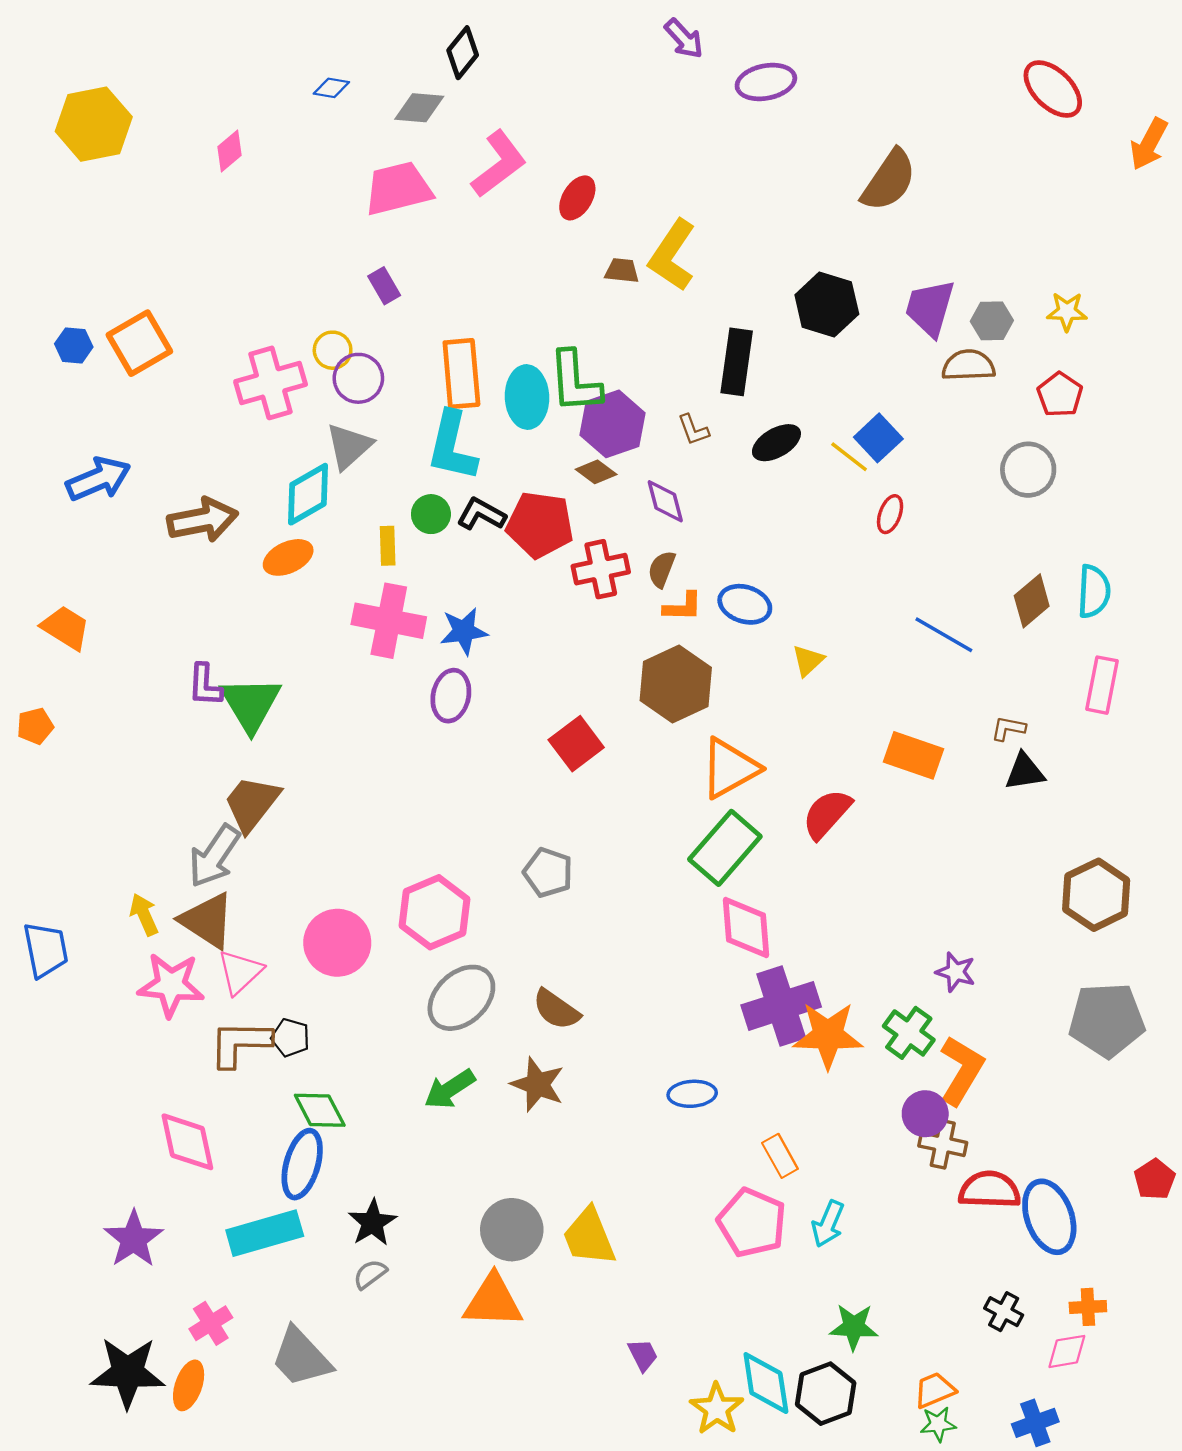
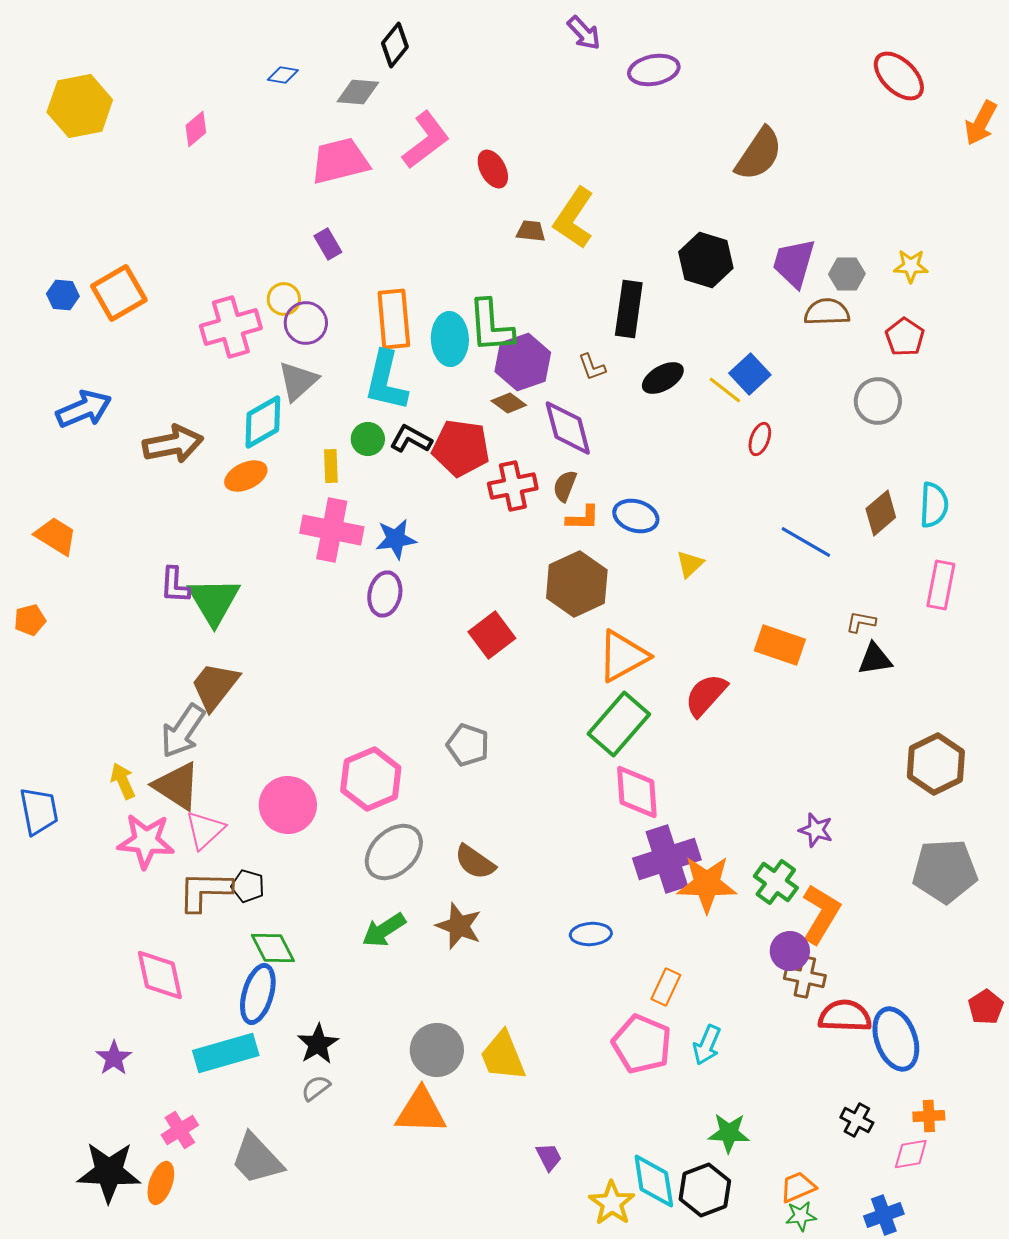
red ellipse: (577, 198) -> (493, 169), turned -60
purple diamond: (665, 501) -> (568, 428), size x1.5
orange rectangle: (780, 1156) -> (666, 987), turned 54
purple star: (134, 1239) -> (114, 1058), size x0.7

